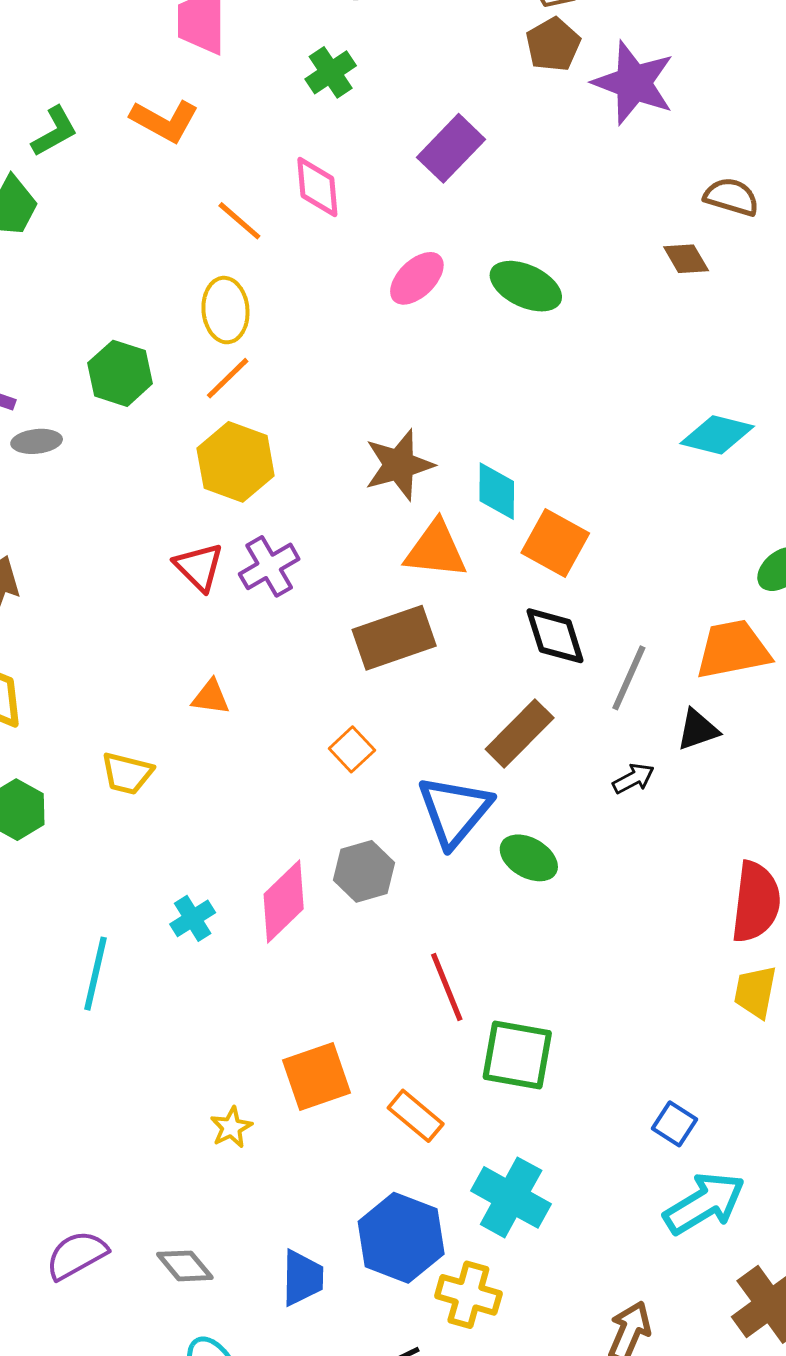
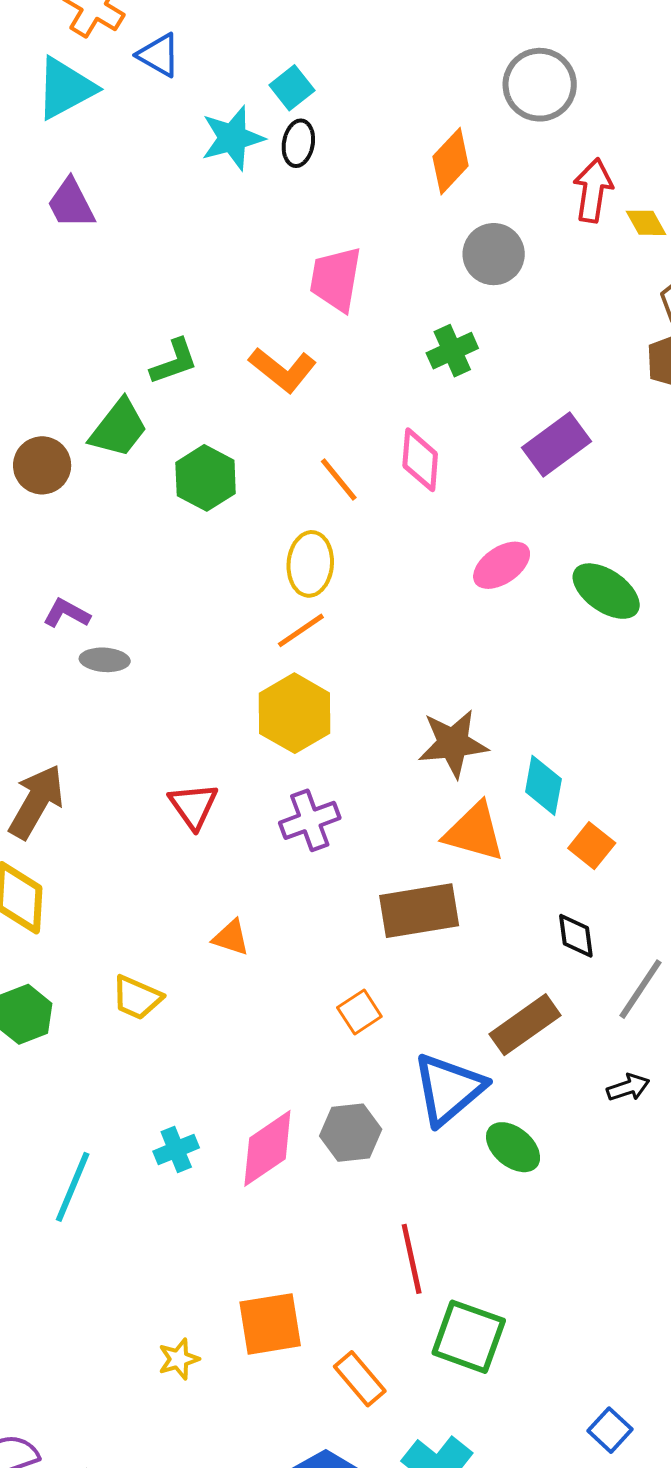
green hexagon: (120, 373) -> (206, 478), moved
orange square: (555, 543) -> (592, 846), size x0.7
red triangle: (199, 567) -> (193, 806), moved
black diamond: (555, 636) -> (576, 936), size x0.7

